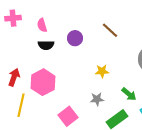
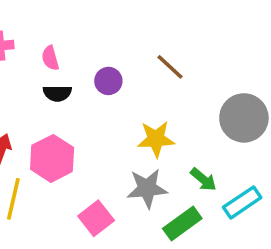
yellow star: (102, 71) -> (156, 139), size x1.5
gray star: (97, 99) -> (147, 188), size x1.6

